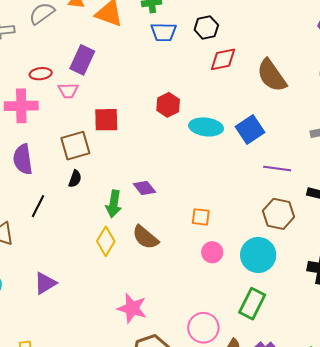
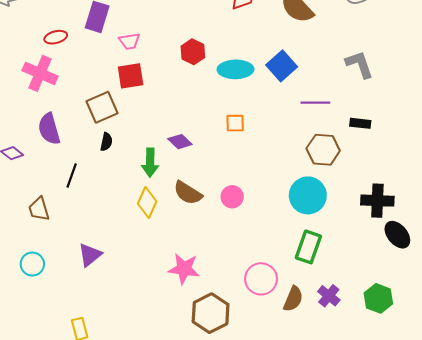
pink trapezoid: (68, 91) -> (129, 41), moved
pink cross: (21, 106) -> (40, 73), turned 32
orange square: (201, 217) -> (235, 123), moved
pink circle: (212, 252) -> (232, 197), moved

